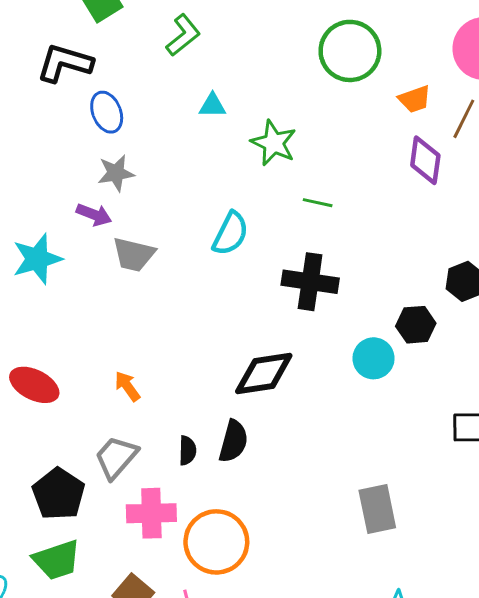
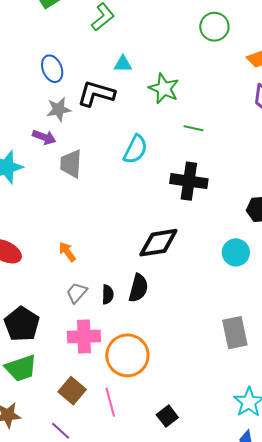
green circle: (350, 51) -> (214, 27), size x0.7
black L-shape: (65, 63) -> (96, 94), moved
gray trapezoid: (134, 254) -> (71, 164), turned 80
cyan circle: (374, 358) -> (236, 252), moved
gray trapezoid: (116, 457) -> (77, 293), moved, size x0.7

